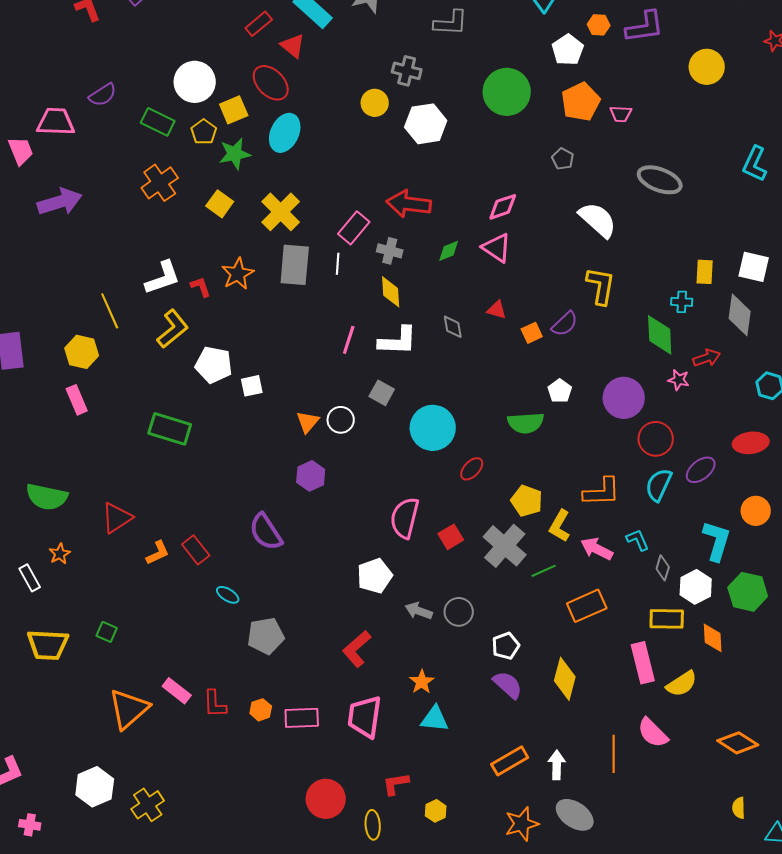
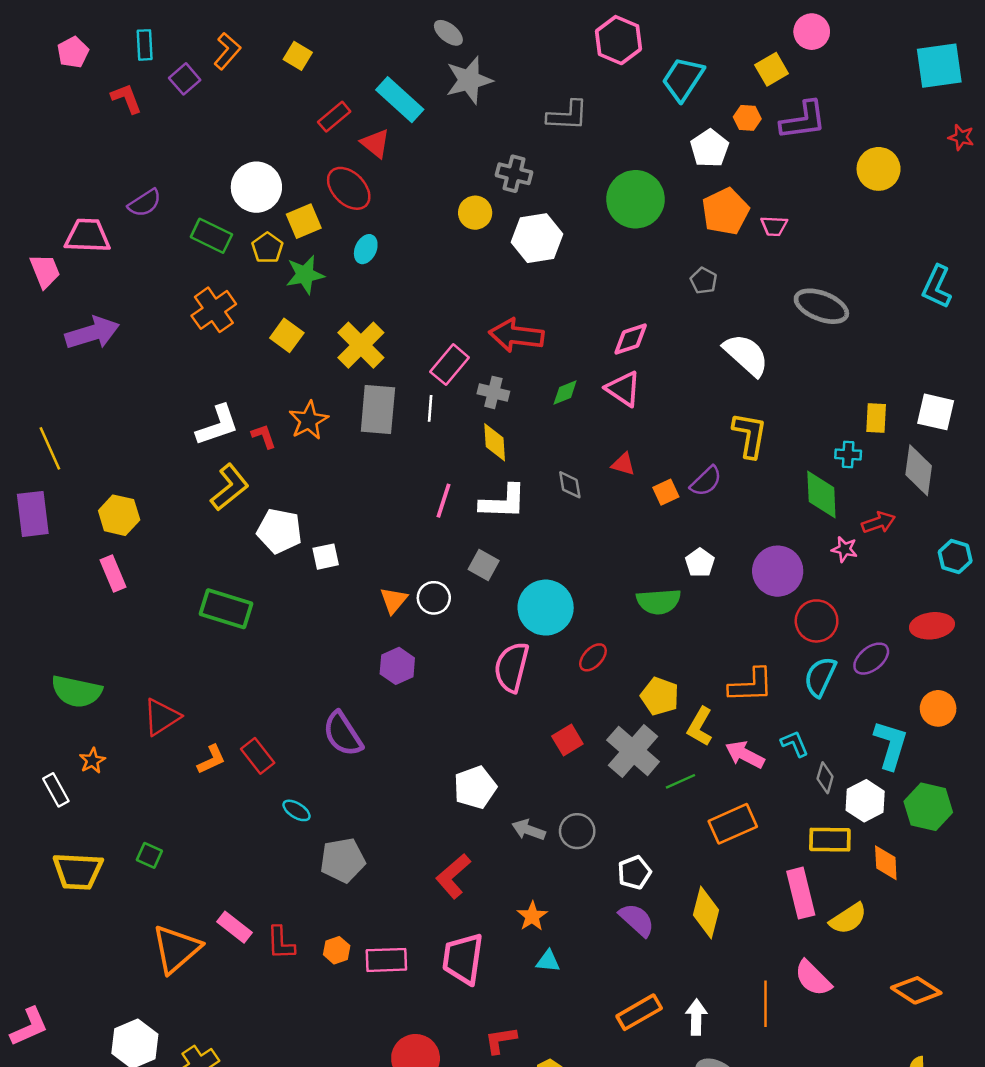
cyan ellipse: (285, 133) -> (366, 249), size x0.6
yellow line: (110, 311) -> (50, 448), moved
pink semicircle: (405, 518) -> (512, 667), moved
cyan triangle: (435, 719) -> (548, 961), size x0.7

